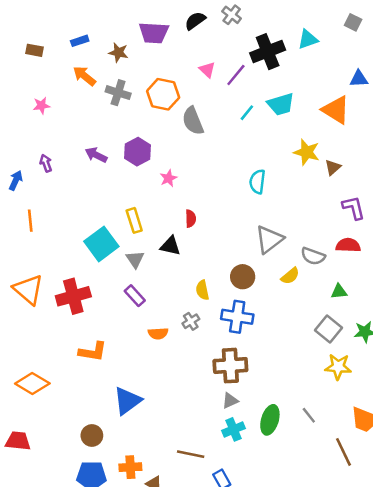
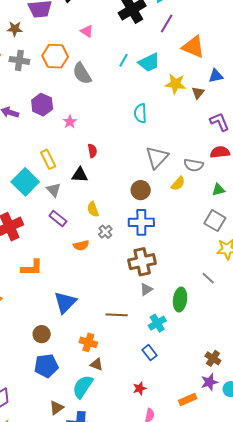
purple line: (236, 75) -> (167, 24), moved
blue triangle: (359, 79) -> (216, 76), moved
cyan trapezoid: (281, 104) -> (149, 63), moved
yellow semicircle: (202, 290) -> (93, 209), moved
gray line: (309, 415) -> (208, 278), moved
cyan cross: (234, 429) -> (157, 323), moved
brown line: (191, 454) -> (117, 315), moved
orange cross: (130, 467) -> (88, 342), moved, turned 30

